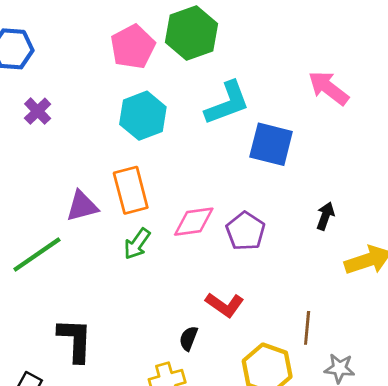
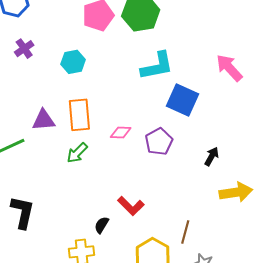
cyan hexagon: (143, 116) -> (73, 62), moved, size x0.7
pink diamond: (194, 222) -> (121, 132), moved, size x0.7
purple pentagon: (245, 231) -> (159, 142), moved

